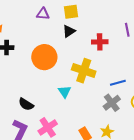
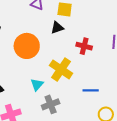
gray cross: (112, 103) -> (51, 104), moved

